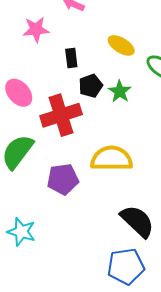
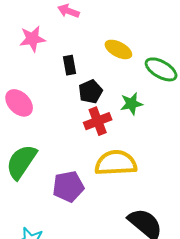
green star: (120, 91) -> (131, 104), moved, turned 30
red cross: (61, 115) -> (98, 121), moved, size x0.7

